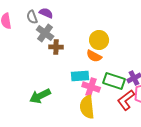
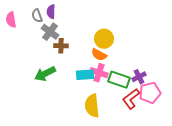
purple semicircle: (46, 13) -> (51, 12), turned -112
pink cross: (91, 87) -> (99, 73), moved
green arrow: (40, 96) -> (45, 74), moved

